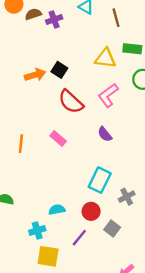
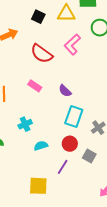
black square: (59, 70) -> (38, 17), moved
purple semicircle: (105, 134) -> (65, 91), moved
cyan cross: (37, 230) -> (25, 124), moved

